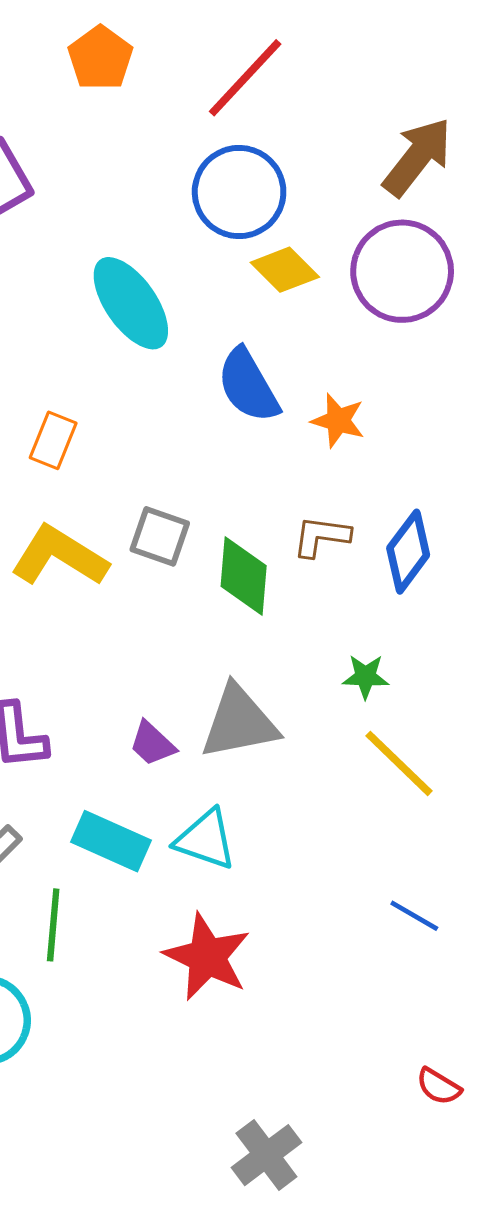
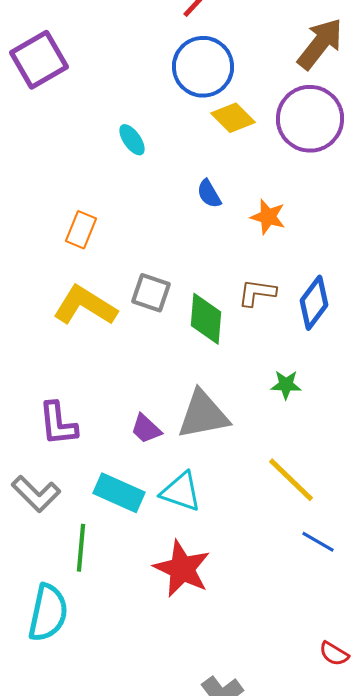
cyan ellipse: (131, 303) -> (132, 140), size x0.5
blue semicircle: (248, 386) -> (209, 194), size x0.6
yellow line: (399, 763) -> (291, 480), moved

